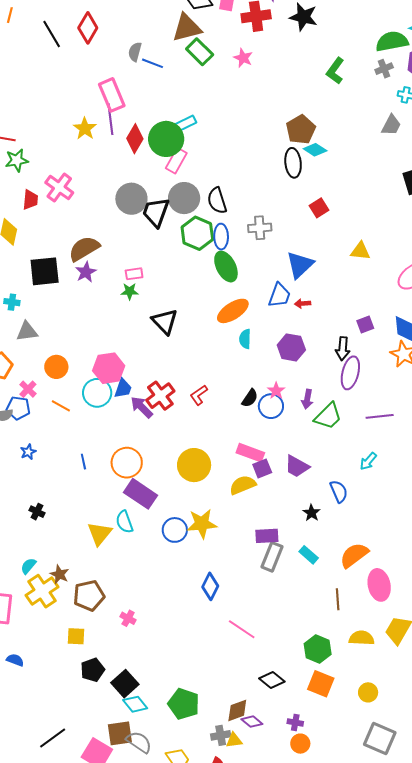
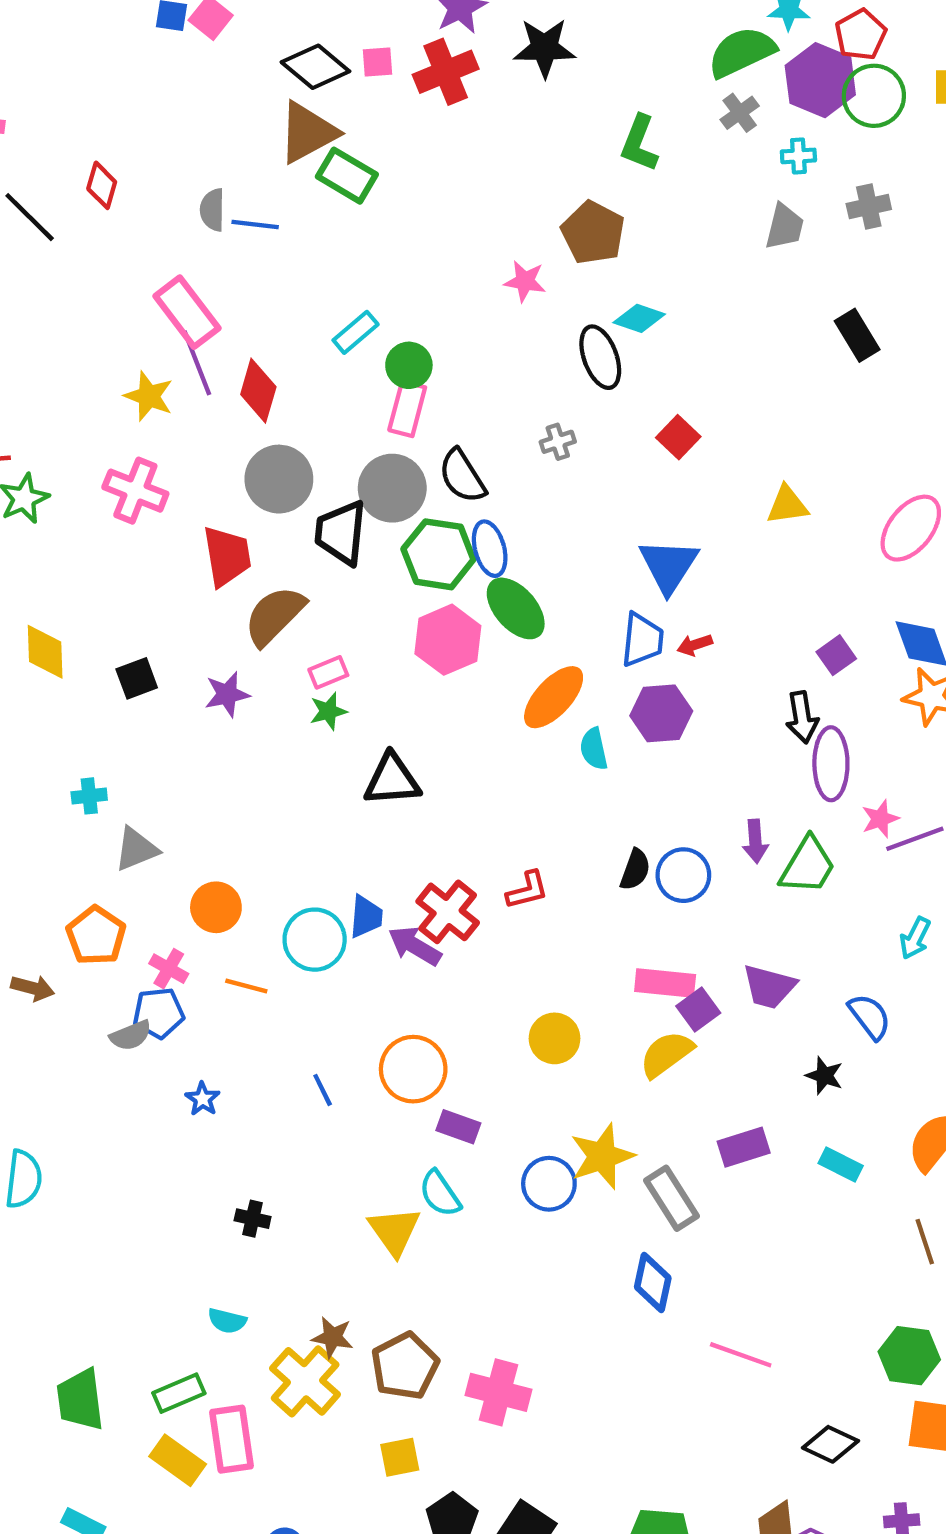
red diamond: (88, 28) -> (102, 185), size x0.7
pink star: (243, 58) -> (525, 281), moved
brown pentagon: (301, 130) -> (593, 233), moved
green circle: (166, 139) -> (409, 365), moved, size x0.6
pink rectangle: (176, 161) -> (407, 409), moved
pink cross: (59, 188) -> (135, 491), moved
gray circle: (131, 199) -> (279, 479), moved
red trapezoid: (30, 200) -> (227, 556), moved, size x1.4
gray cross: (260, 228) -> (558, 442), moved, size x0.7
brown semicircle: (84, 249) -> (275, 616), moved
black square: (45, 271) -> (137, 678), moved, size x0.6
purple star: (86, 272) -> (227, 694), turned 30
black triangle: (165, 322) -> (392, 780), moved, turned -36
purple hexagon: (291, 347) -> (661, 713), moved
pink hexagon: (109, 368) -> (448, 640), moved
pink star: (276, 391) -> (880, 819), moved, turned 30
red L-shape: (199, 395) -> (527, 890), turned -145
yellow circle: (194, 465) -> (555, 1038), size x0.7
purple rectangle: (140, 494) -> (458, 1127), size x0.6
gray rectangle: (272, 557) -> (672, 1198), moved, turned -40
cyan semicircle: (28, 566) -> (227, 1321), moved, turned -102
pink cross: (128, 618) -> (499, 1392), size x1.8

